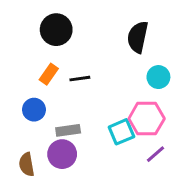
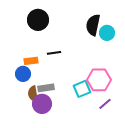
orange rectangle: (49, 74) -> (31, 61), moved, turned 48
cyan circle: (158, 77) -> (107, 33), moved
brown semicircle: (27, 164) -> (33, 94), moved

